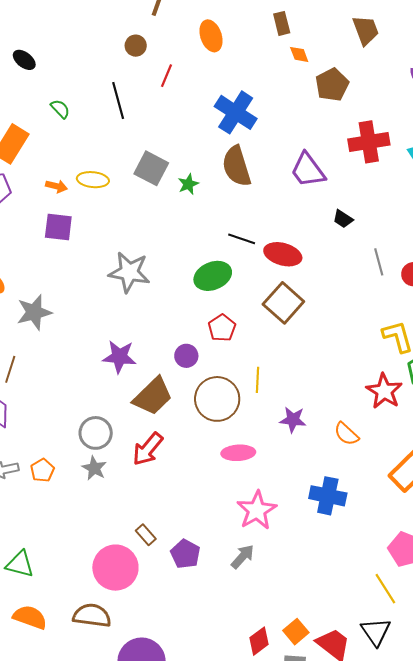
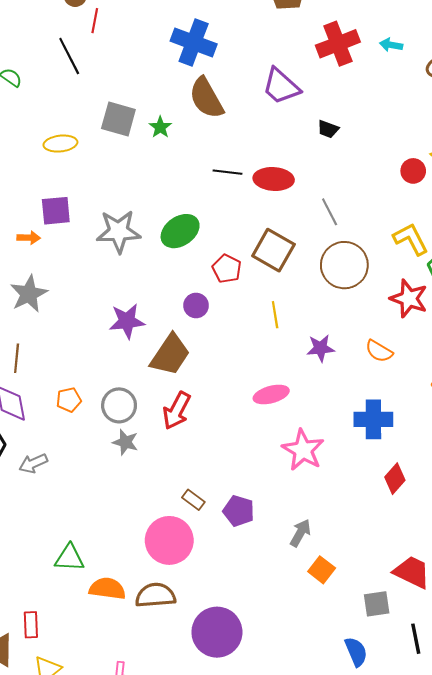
red line: (166, 76) -> (95, 21), moved
orange arrow: (56, 186) -> (29, 238), moved
purple square: (58, 227) -> (56, 211), moved
gray line: (379, 262) -> (330, 212), moved
green ellipse: (213, 276) -> (180, 231), moved
brown square: (283, 303) -> (273, 250), moved
brown circle: (217, 399) -> (344, 265), moved
orange pentagon: (42, 470) -> (69, 400), moved, turned 30
gray arrow: (243, 557) -> (300, 533), moved
orange semicircle: (30, 617) -> (107, 589), moved
orange square: (296, 632) -> (322, 570), moved
red diamond: (259, 641) -> (395, 479), moved

